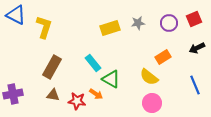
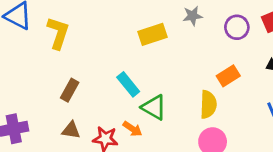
gray star: (138, 23) -> (193, 16), moved
brown rectangle: (52, 67) -> (70, 90), size x0.7
yellow semicircle: (149, 77) -> (208, 104), turned -126

